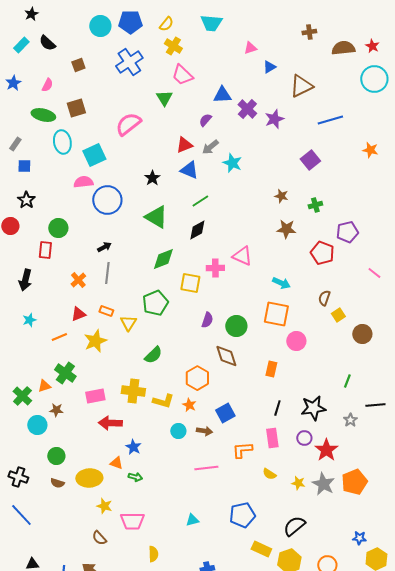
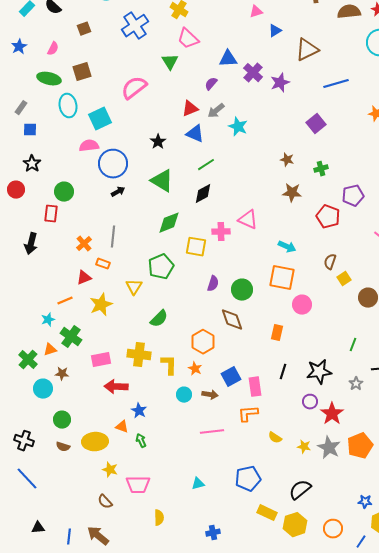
black arrow: (104, 247) -> (118, 192), moved
orange rectangle: (106, 311) -> (103, 264), moved
cyan star: (29, 320) -> (48, 320), moved
yellow L-shape: (163, 401) -> (169, 365), turned -105
pink rectangle: (272, 438) -> (255, 387), moved
green arrow: (135, 477) -> (141, 441), turned -128

